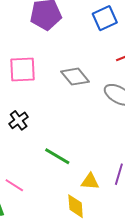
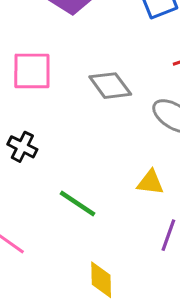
black cross: (19, 120) -> (22, 147), turned -30
yellow triangle: (90, 181) -> (150, 182), moved

